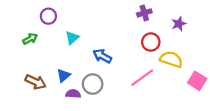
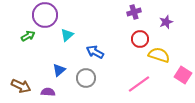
purple circle: (48, 16) -> (45, 15), size x1.6
pink line: (142, 78) -> (139, 84), moved
brown arrow: (35, 82) -> (21, 86), moved
purple semicircle: (73, 94) -> (48, 92), moved

